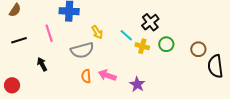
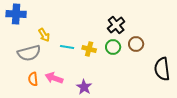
black cross: (150, 22) -> (116, 25), moved
cyan line: (126, 35) -> (67, 47), moved, turned -32
brown circle: (198, 49) -> (136, 44), moved

